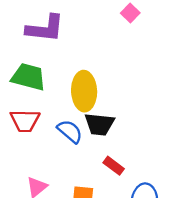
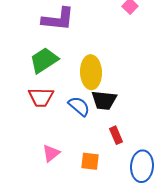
green trapezoid: (28, 77) -> (44, 60), turned -48
red rectangle: (114, 166) -> (116, 135), turned 30

